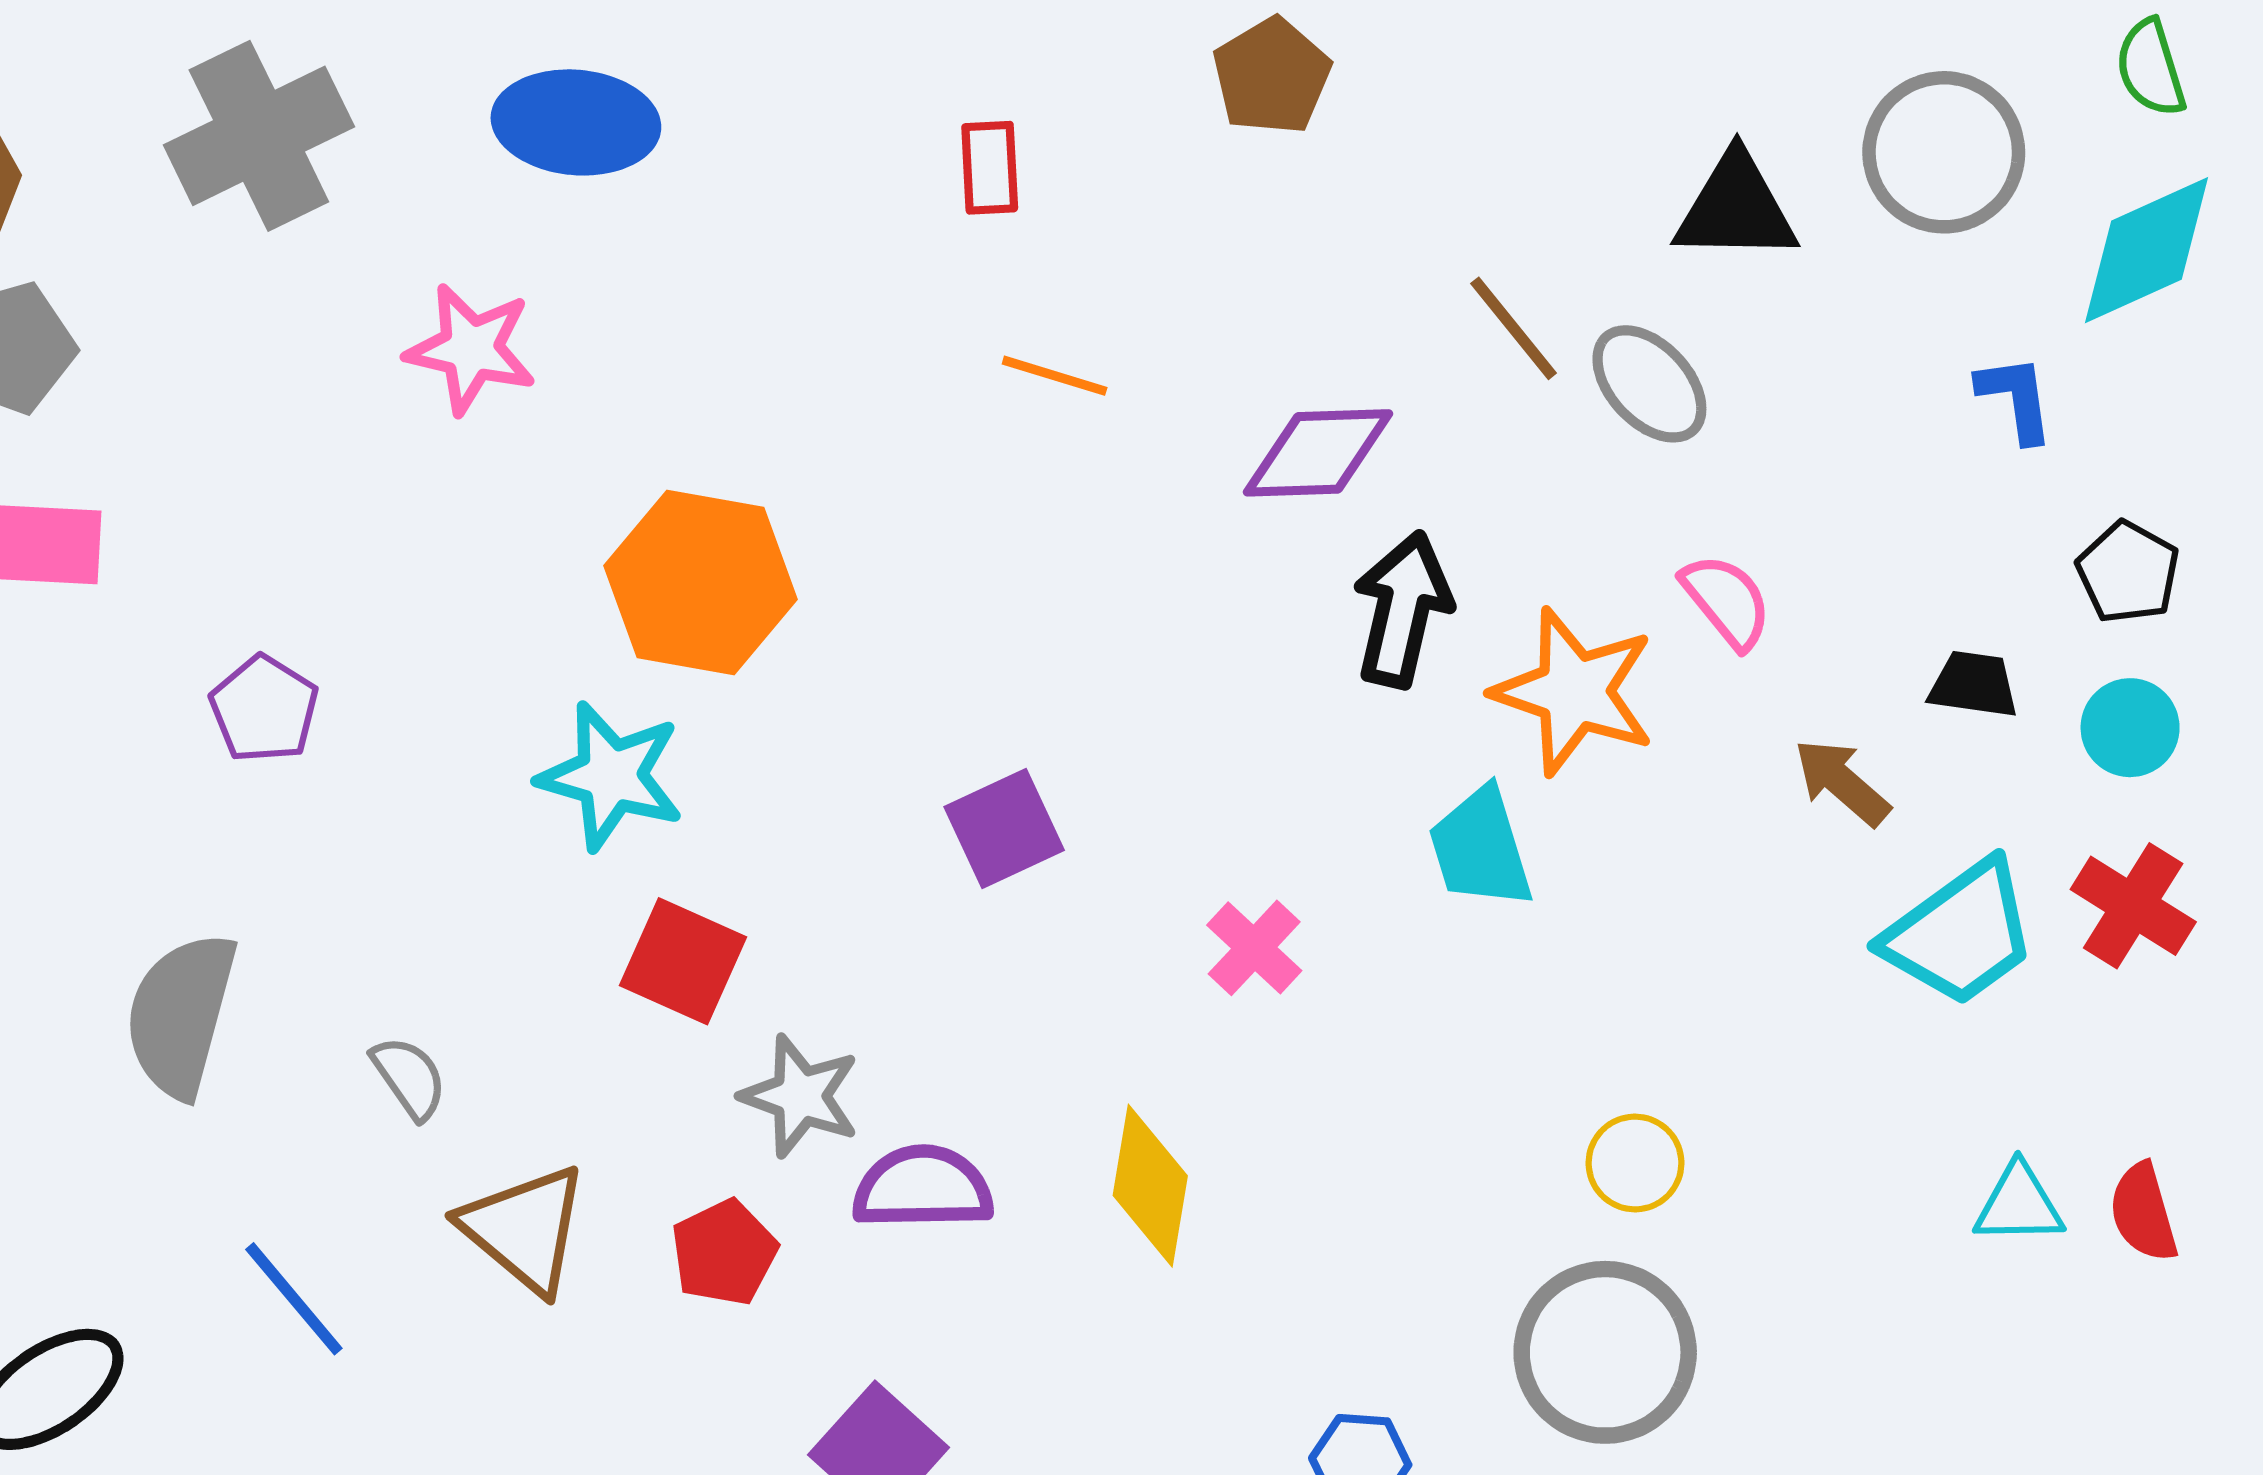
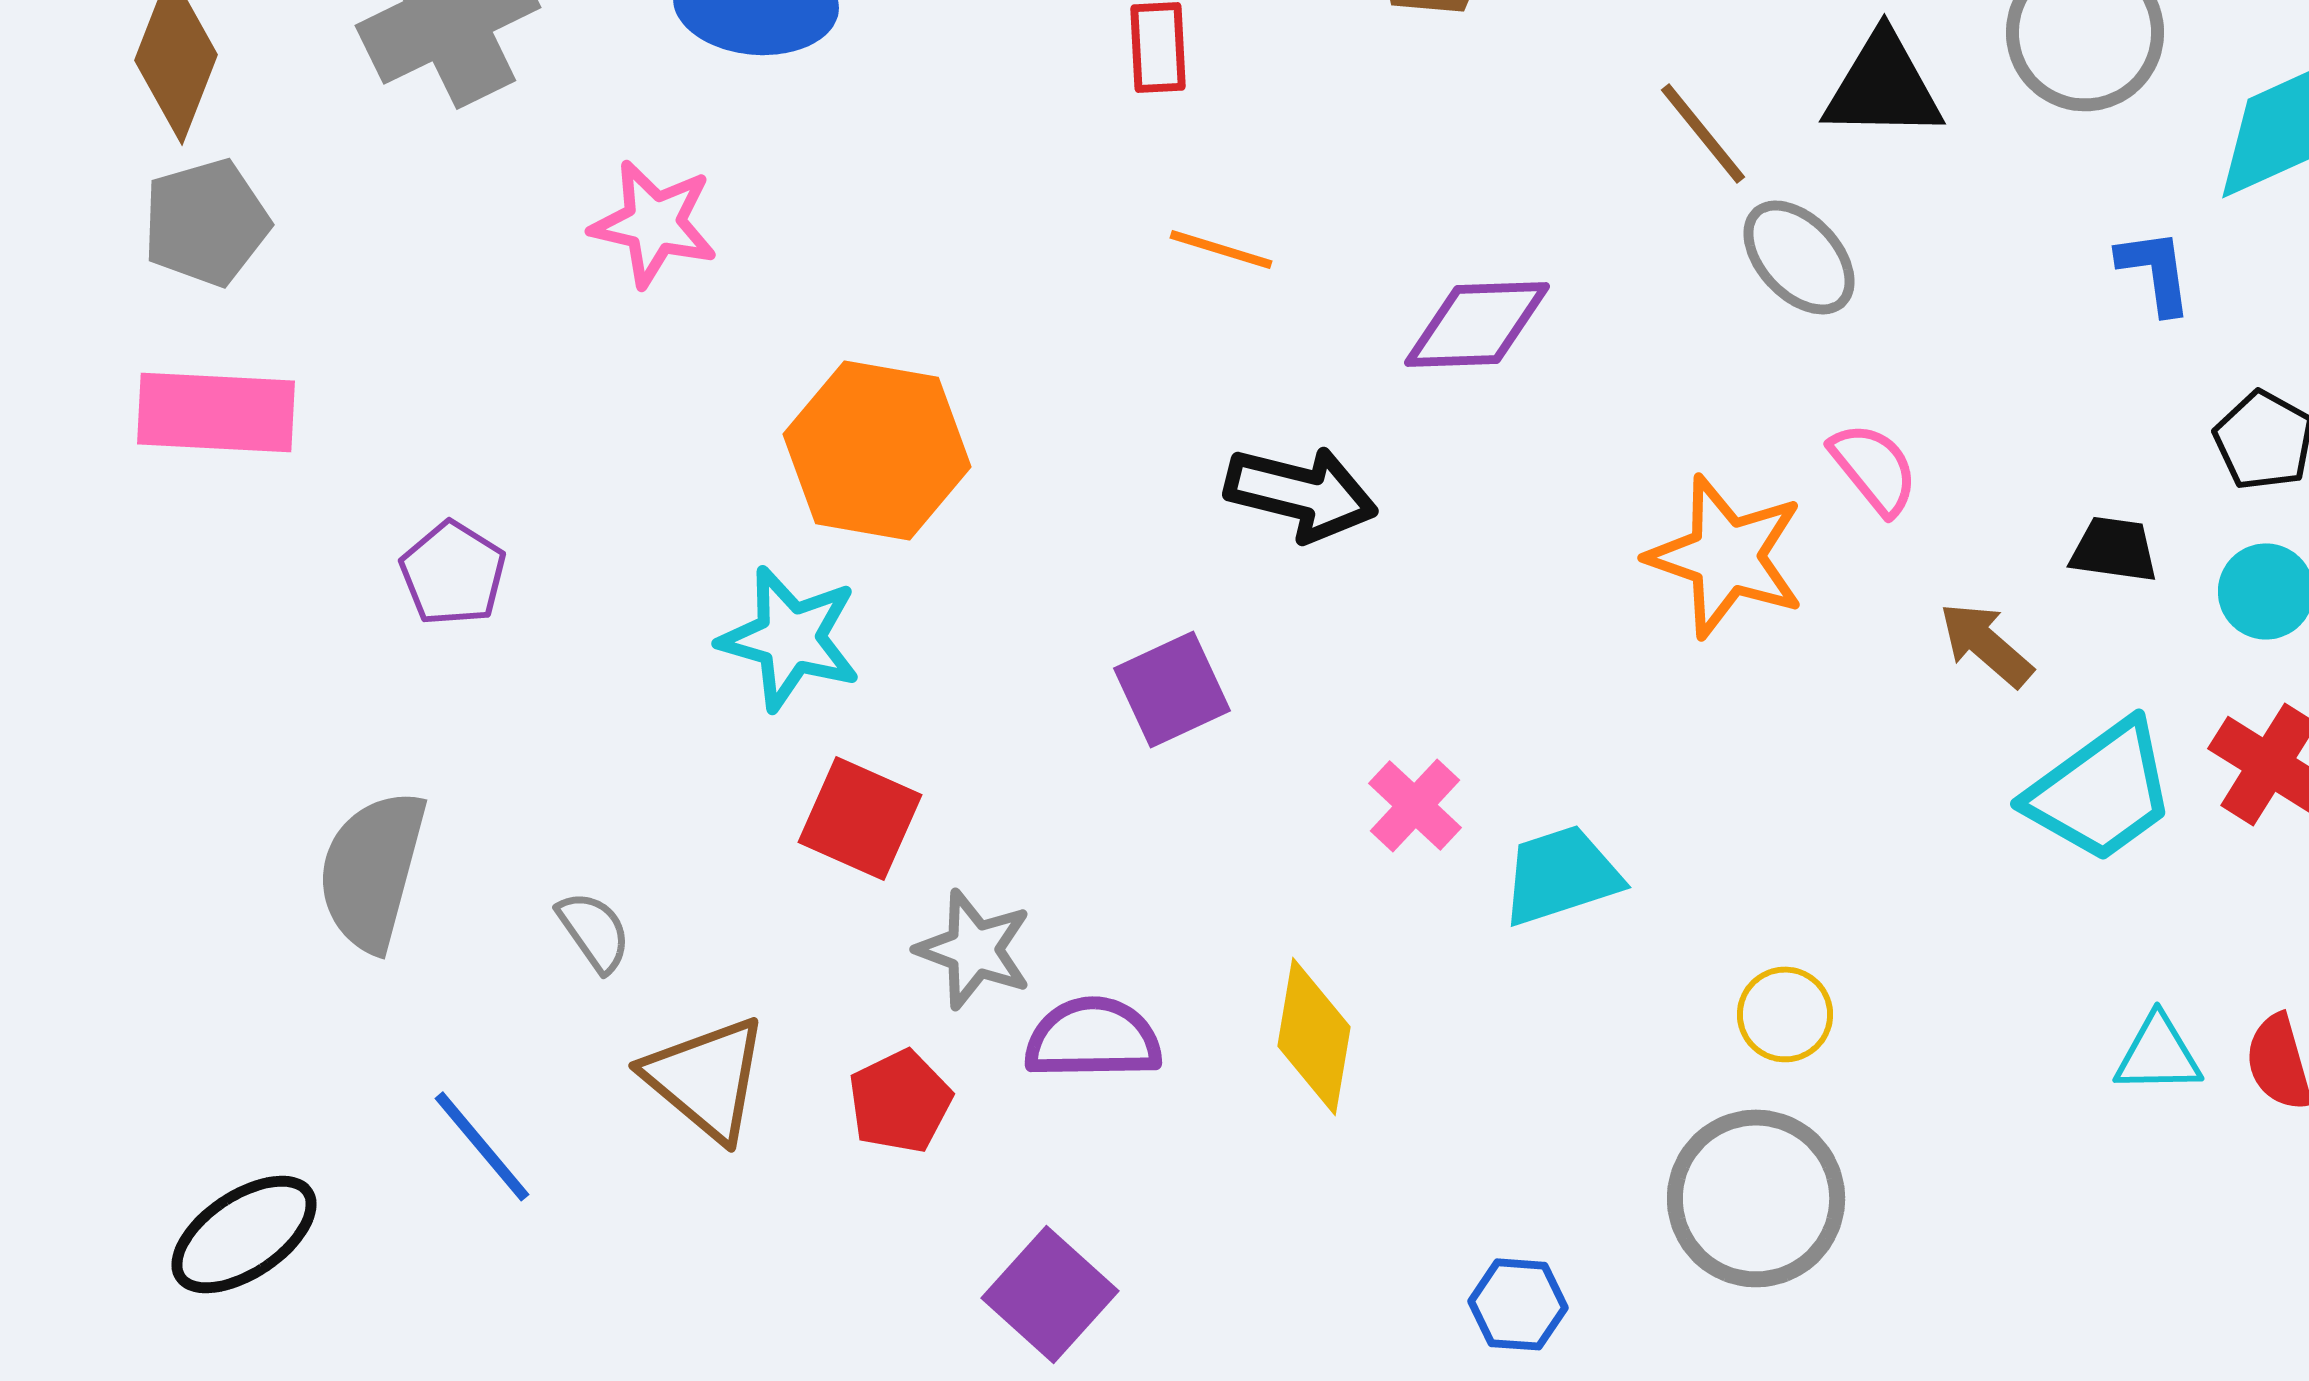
brown line: (1514, 328) -> (1703, 133), moved
black arrow: (1402, 609) -> (1301, 493), moved, turned 91
cyan trapezoid: (1481, 848) -> (1561, 875), moved, turned 89

